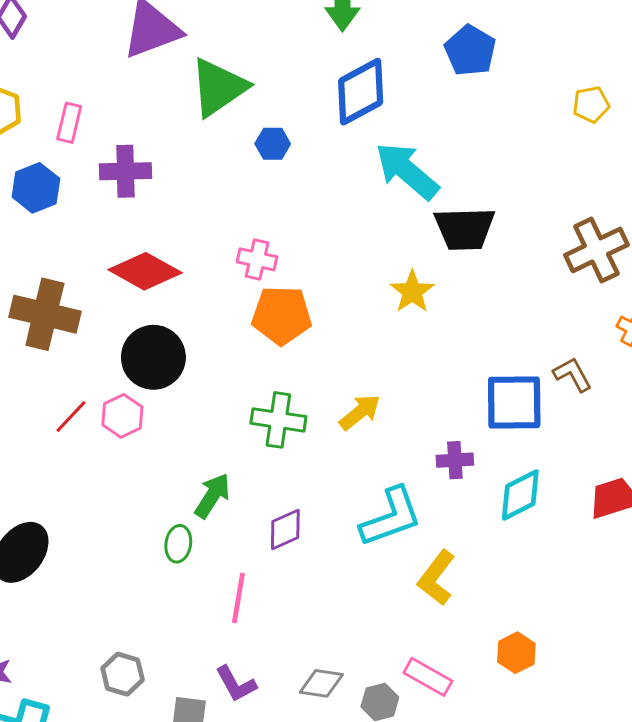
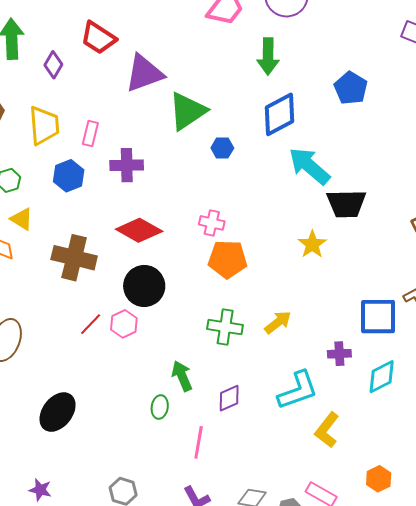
green arrow: (212, 496) -> (182, 376), turned -56

